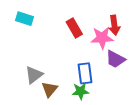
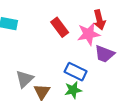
blue rectangle: (85, 73) -> (76, 72), turned -50

